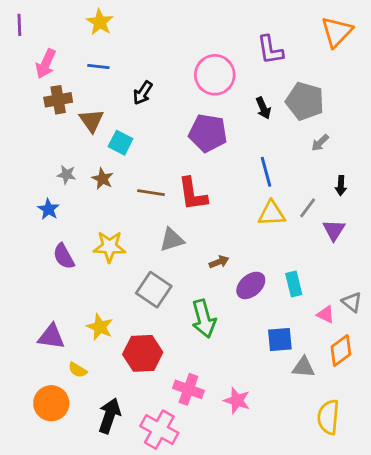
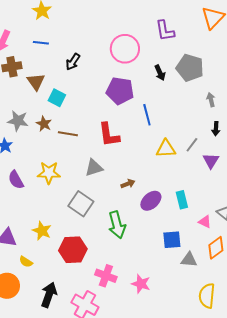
gray arrow: (320, 143) -> (211, 100), moved, turned 120
blue line: (266, 172) -> (147, 115), moved
gray star: (67, 175) -> (18, 121), size x1.5
brown line: (151, 193) -> (68, 134), moved

